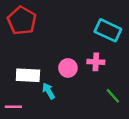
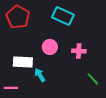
cyan rectangle: (108, 30) -> (63, 16), moved
pink circle: (68, 68) -> (50, 47), moved

